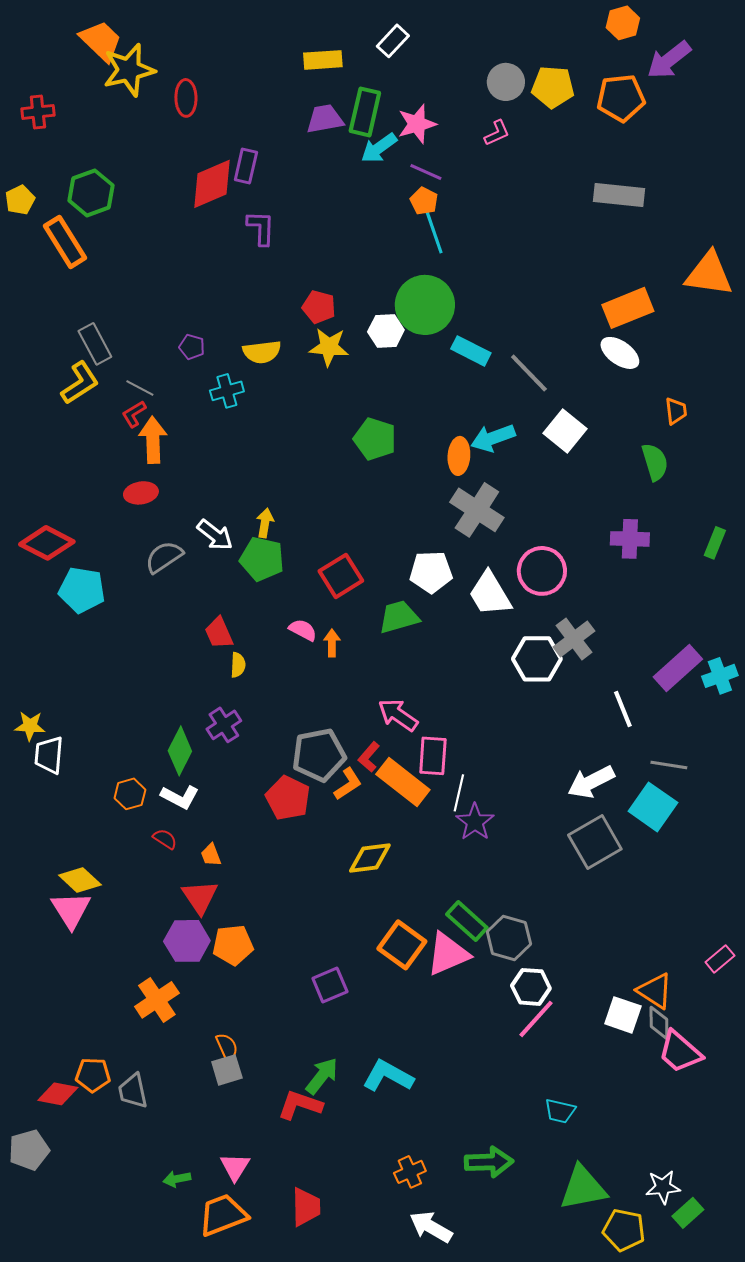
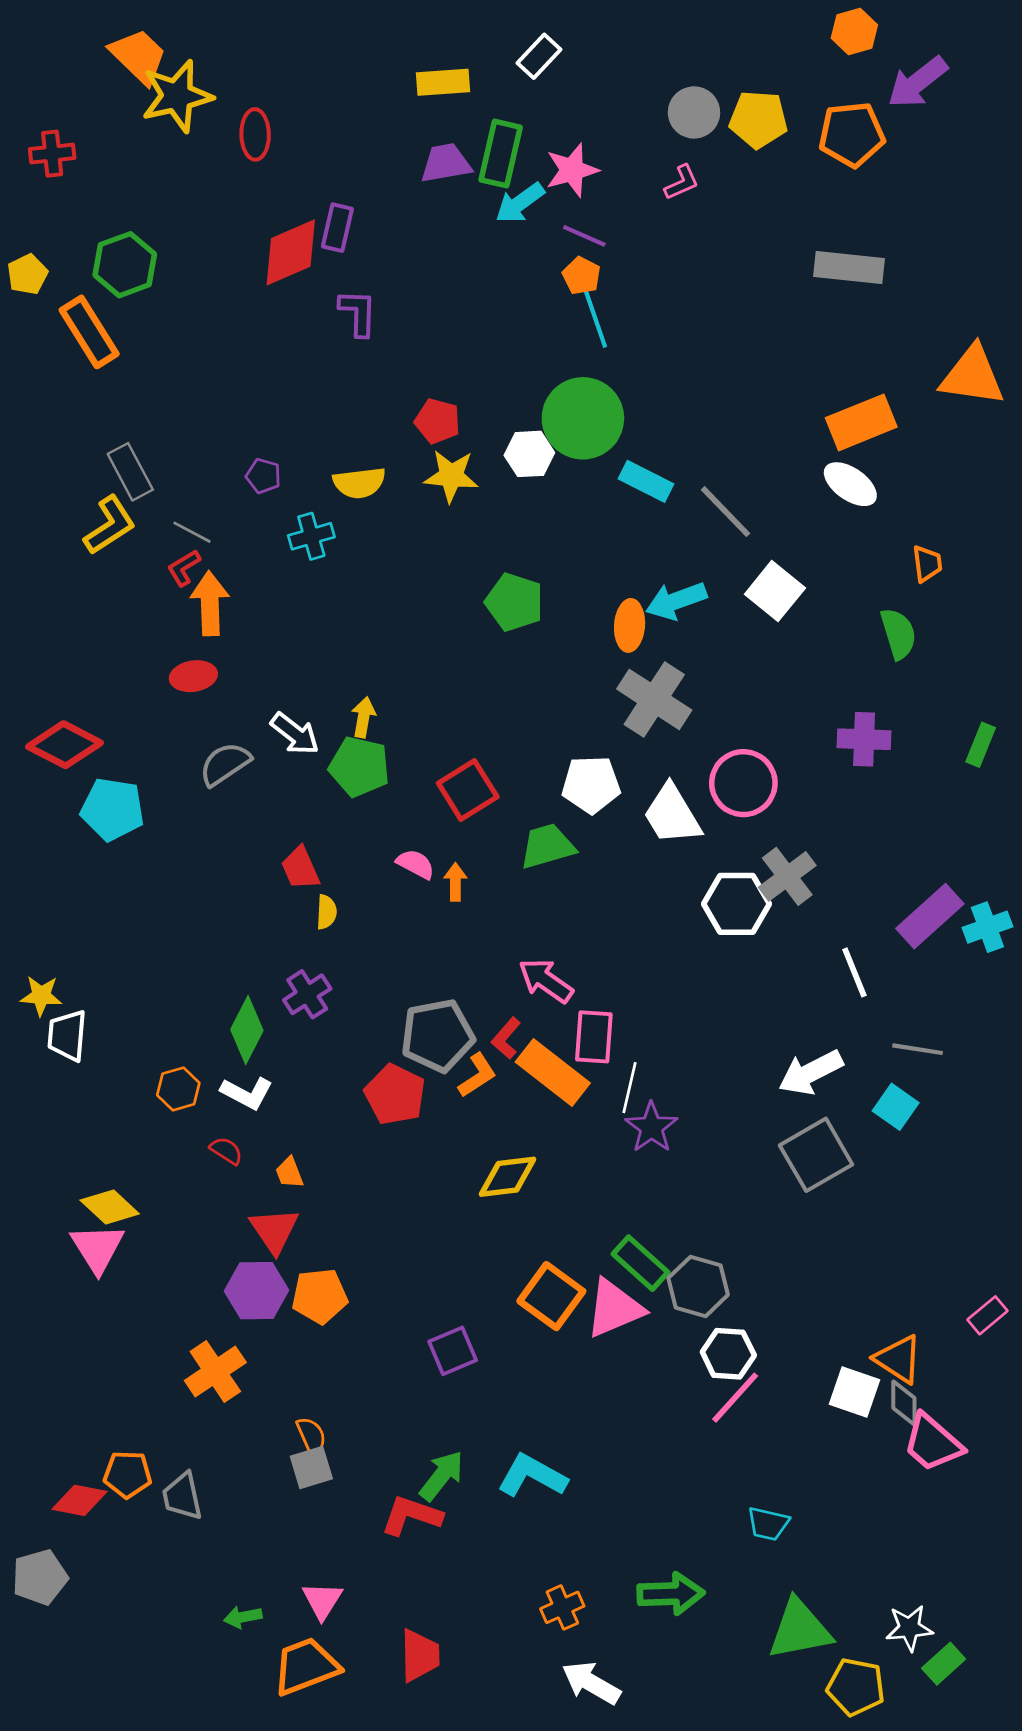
cyan square: (653, 807) -> (896, 1107), size x0.7

